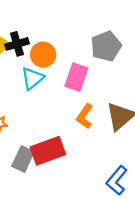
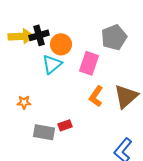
red rectangle: (48, 151) -> (65, 125), size x0.5
gray rectangle: (23, 159) -> (44, 132), turned 75

